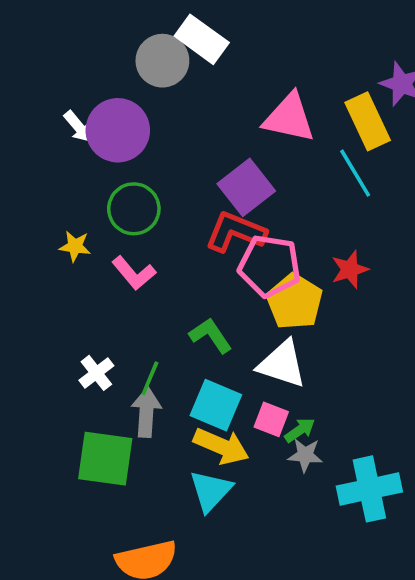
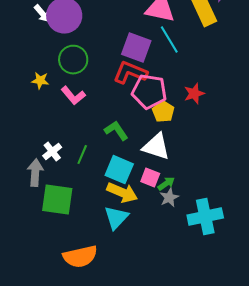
cyan line: (355, 173) -> (169, 40), moved
purple square: (246, 187) -> (136, 48), turned -32
yellow pentagon: (294, 302) -> (163, 112), size x0.7
gray arrow: (146, 412) -> (35, 173), moved
gray star: (305, 455) -> (169, 198), turned -30

